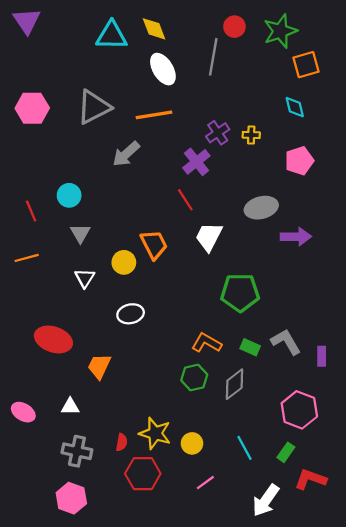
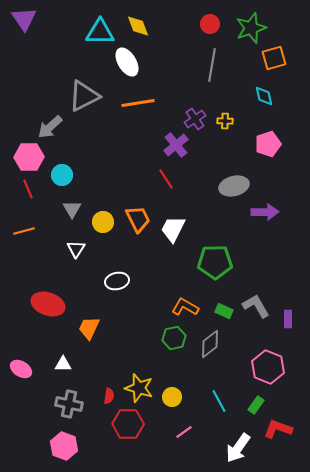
gray line: (213, 57) -> (212, 65), moved
white ellipse: (163, 69) -> (127, 62), moved
pink hexagon: (32, 108) -> (29, 157), moved
gray arrow: (126, 154) -> (50, 127), moved
white trapezoid: (209, 237) -> (173, 229), moved
yellow circle: (124, 262) -> (103, 222), moved

